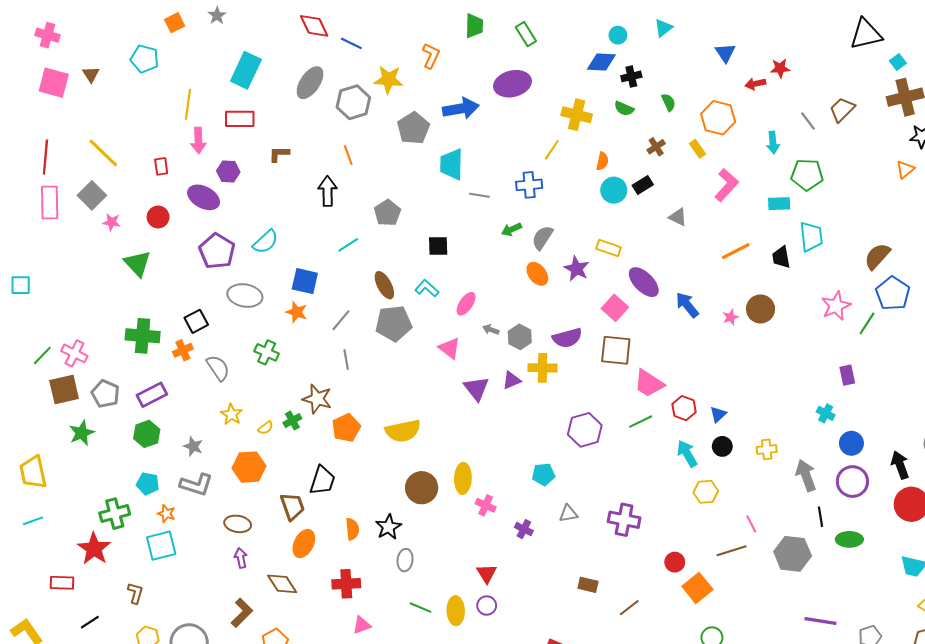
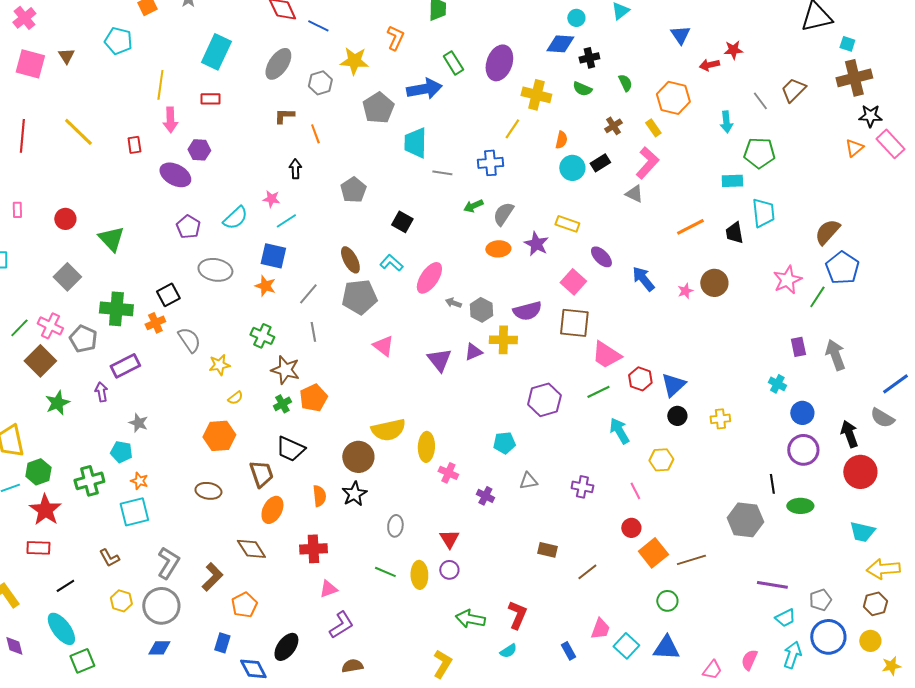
green rectangle: (526, 34) -> (453, 63), moved
pink cross: (48, 35) -> (24, 18), turned 35
cyan square: (898, 62) -> (847, 44), turned -35
purple ellipse: (513, 84) -> (499, 63), moved, turned -56
gray hexagon: (353, 102) -> (320, 83), size x0.7
red rectangle: (240, 119) -> (210, 99), size x0.7
brown L-shape: (279, 154) -> (284, 116), moved
pink L-shape: (726, 185) -> (647, 163), moved
black arrow: (328, 191) -> (295, 169), size x0.7
gray square: (92, 195) -> (67, 277), moved
pink rectangle: (50, 203) -> (17, 210), moved, size x0.5
red circle: (158, 217) -> (65, 219), moved
pink star: (112, 222) -> (271, 199), moved
cyan line: (348, 245) -> (286, 221), moved
black square: (438, 246) -> (402, 222), turned 30
purple pentagon: (217, 251) -> (188, 227), size x0.7
orange ellipse: (537, 274) -> (498, 249), turned -55
purple ellipse: (644, 282) -> (601, 257), size x0.7
pink ellipse: (466, 304) -> (429, 278), size x1.4
pink triangle: (449, 348) -> (383, 346), moved
green cross: (267, 352) -> (262, 336), moved
brown square: (64, 390) -> (40, 361), turned -32
gray pentagon: (105, 394) -> (83, 339), moved
yellow star: (231, 414) -> (219, 365), moved, turned 30
blue triangle: (718, 414) -> (673, 385), size x1.5
green cross: (292, 421) -> (282, 404), moved
yellow semicircle: (403, 431) -> (388, 430), moved
green hexagon: (147, 434) -> (38, 472), moved
gray star: (193, 446) -> (138, 423), moved
cyan arrow: (687, 454) -> (619, 431), moved
gray arrow: (806, 475) -> (835, 355), moved
black trapezoid: (322, 480) -> (290, 449), turned 96
gray L-shape: (196, 485) -> (168, 563), moved, turned -76
brown circle: (422, 488) -> (358, 457), moved
purple cross: (624, 520) -> (582, 487), size x0.7
pink line: (751, 524) -> (635, 491), moved
red star: (94, 549) -> (45, 510), moved
brown line: (732, 551) -> (691, 560), moved
purple arrow: (241, 558) -> (101, 392), moved
gray ellipse: (405, 560) -> (395, 526), moved
brown L-shape: (135, 593) -> (109, 558), turned 135

